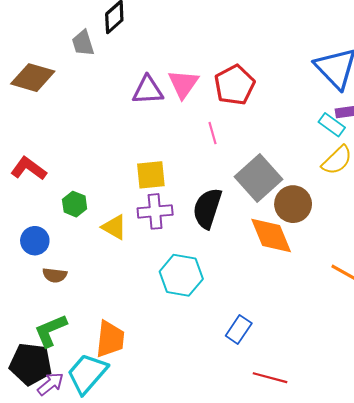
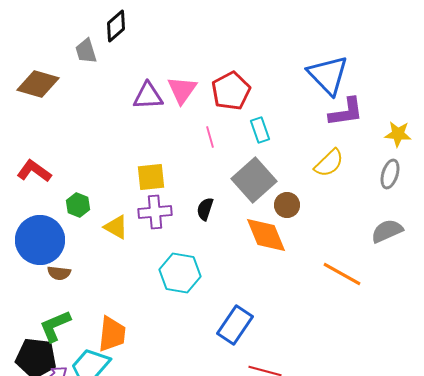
cyan rectangle: (332, 125) -> (260, 130), moved, turned 35
brown circle: (293, 204) -> (287, 205), size x0.7
black semicircle: (207, 208) -> (205, 209), size x0.6
blue circle: (35, 241) -> (40, 240), size x1.8
blue rectangle: (239, 330) -> (235, 325), size x1.4

